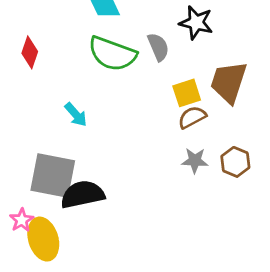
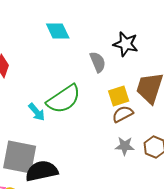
green semicircle: (112, 54) -> (64, 99), moved, turned -54

